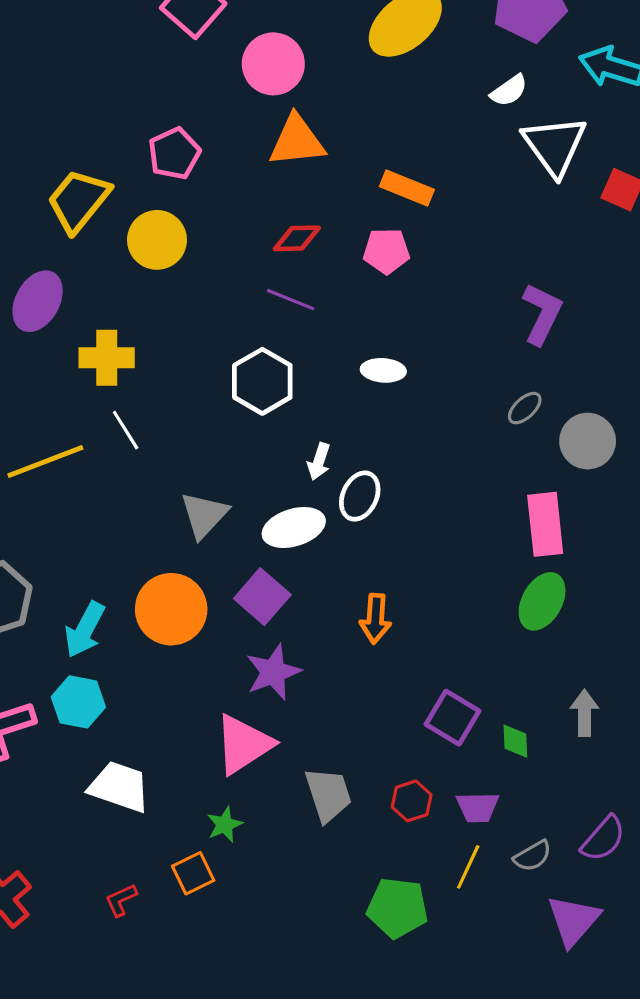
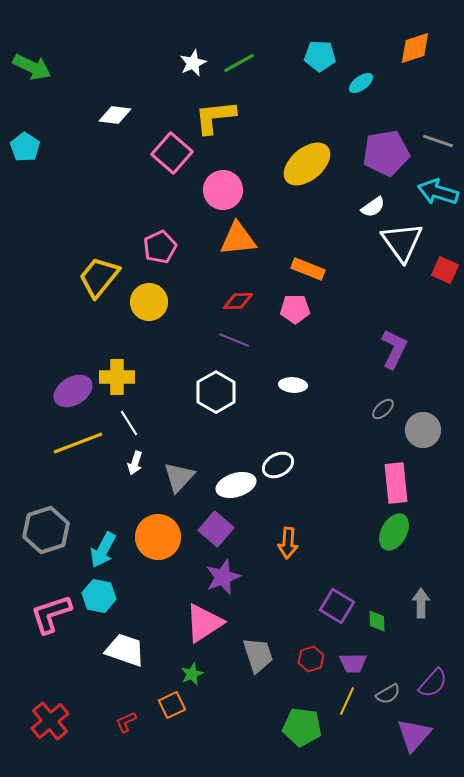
purple ellipse: (38, 301) -> (73, 391), moved, turned 30
white arrow: (319, 461) -> (135, 463), moved
white ellipse: (360, 496) -> (278, 465), turned 36

